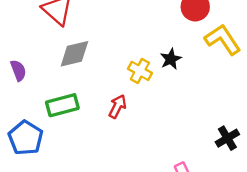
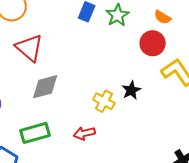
red arrow: (117, 106) -> (84, 133), turned -130

